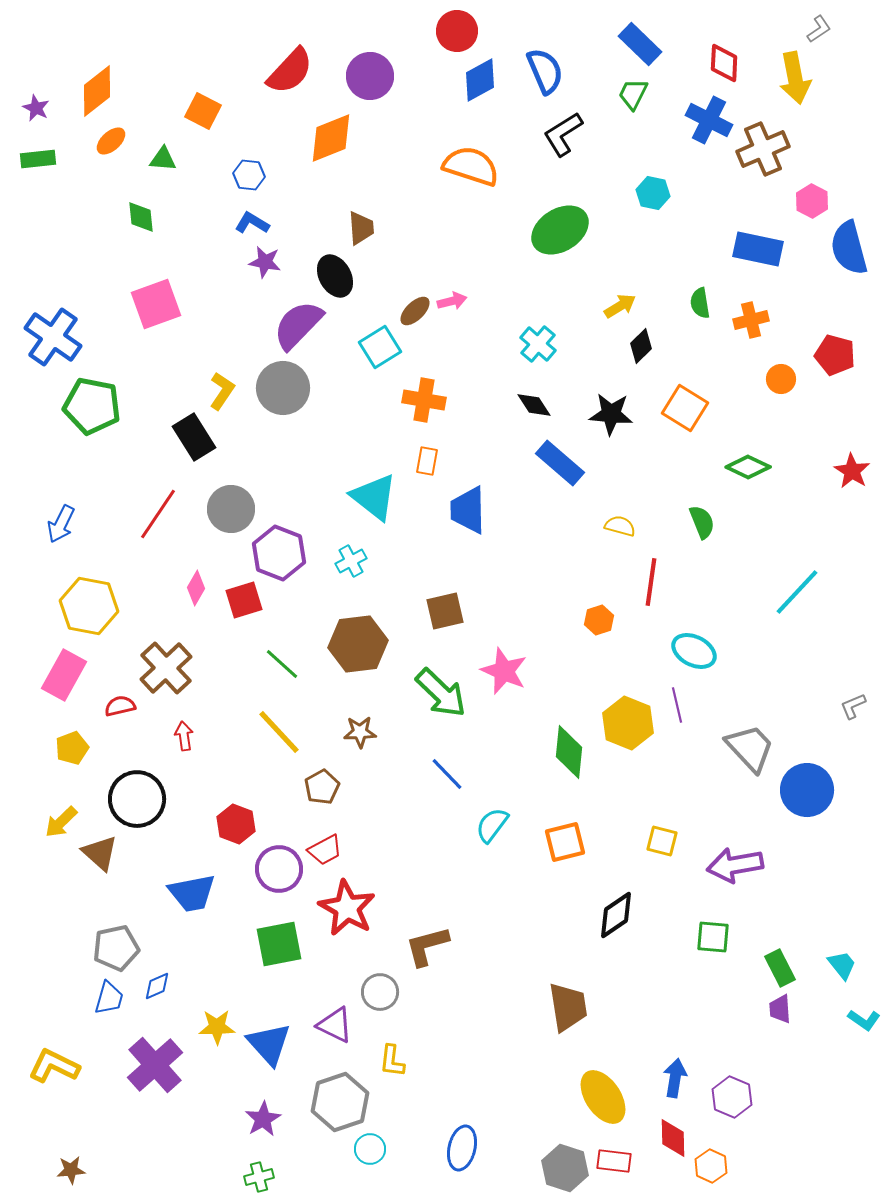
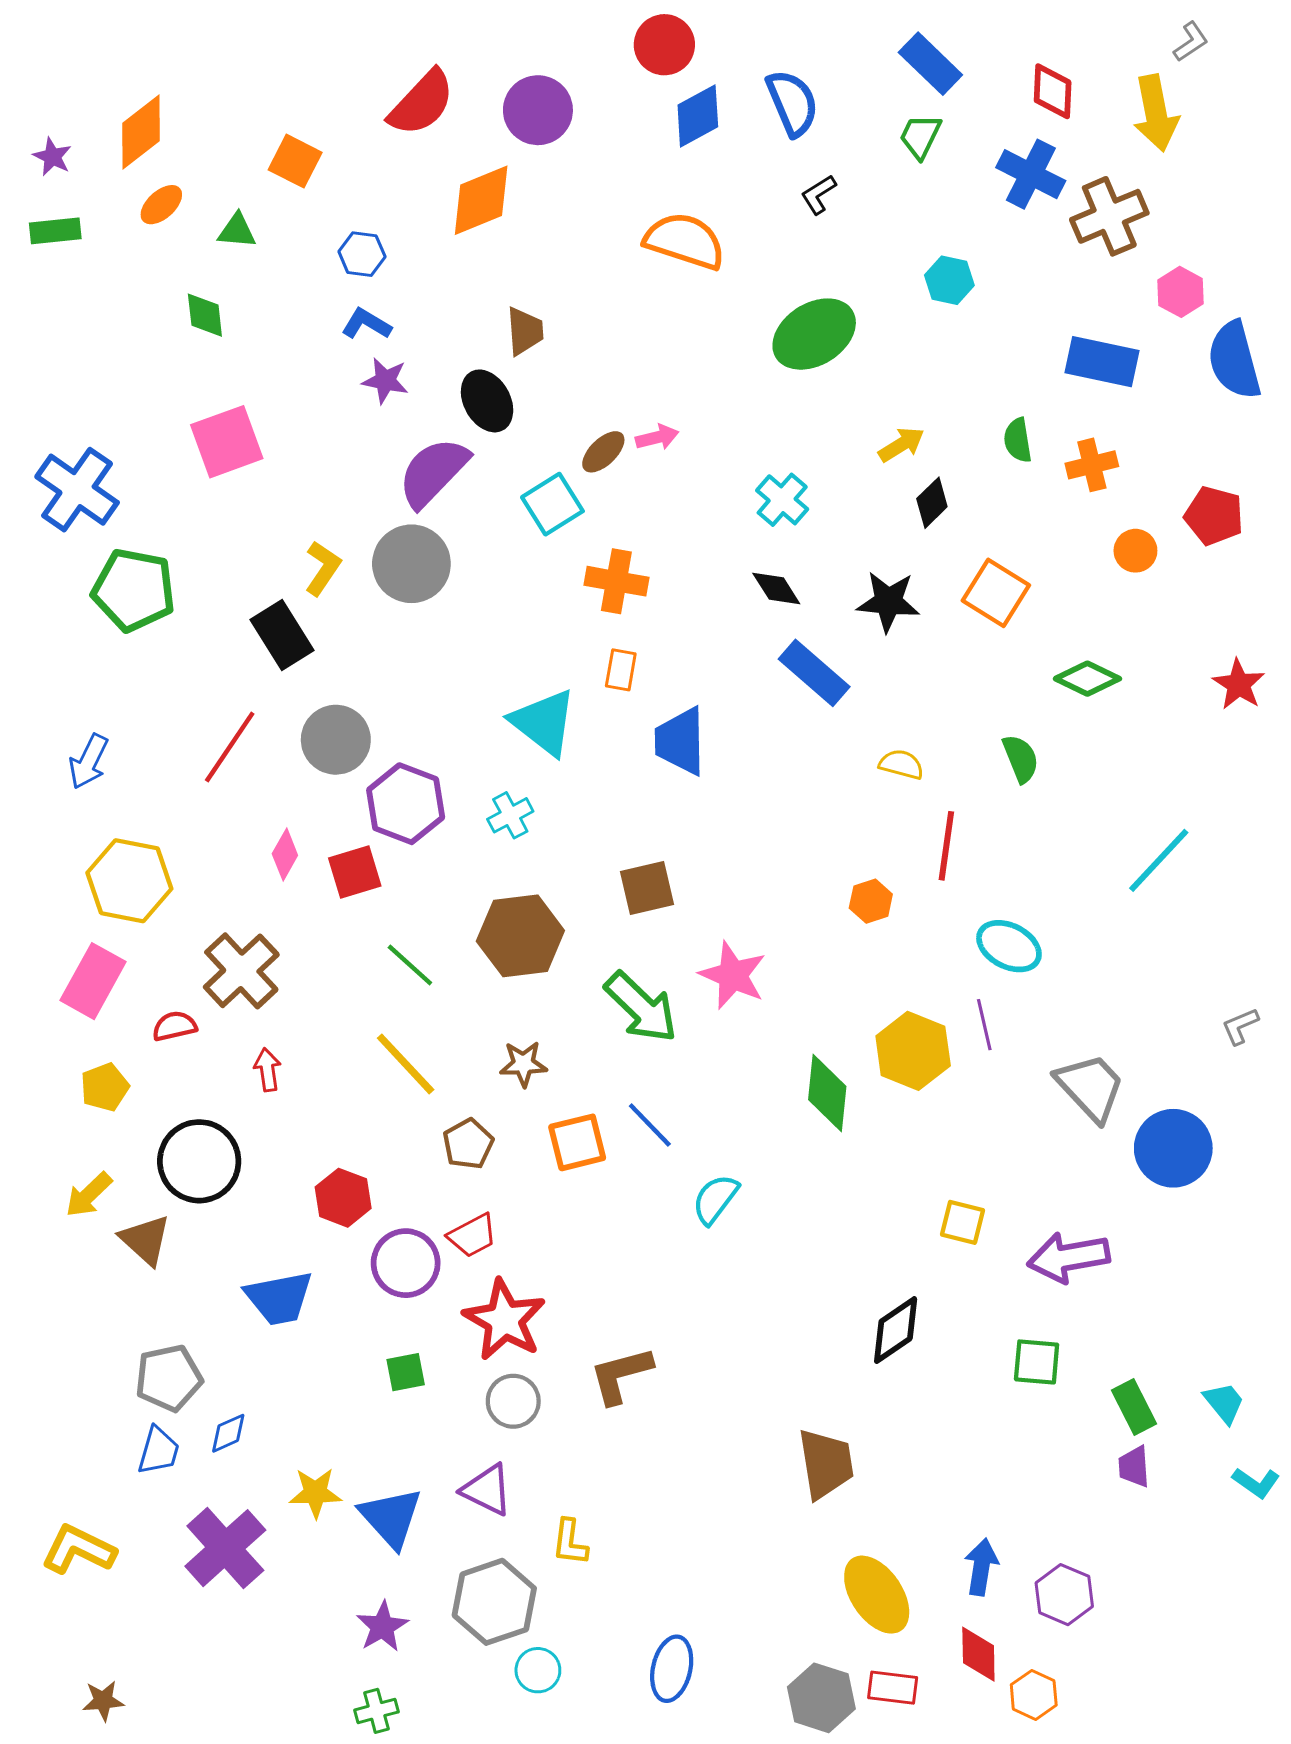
black L-shape: (563, 134) -> (819, 194), size x0.6
orange square: (565, 842) -> (577, 1142), moved
green square: (279, 944) -> (406, 1372), size x0.6
gray circle: (380, 992) -> (513, 1401), moved

